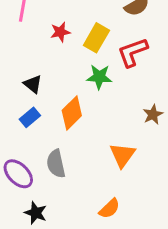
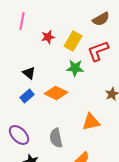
orange diamond: (72, 113) -> (56, 93), turned 70
orange triangle: (122, 155) -> (91, 122), turned 42
gray semicircle: (56, 164) -> (56, 138), moved

